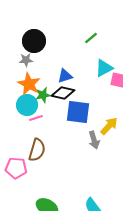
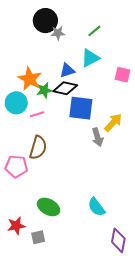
black circle: (34, 41) -> (45, 21), moved
gray star: (26, 60) -> (58, 33), moved
cyan triangle: (104, 68) -> (90, 58), moved
cyan circle: (27, 105) -> (16, 103), moved

